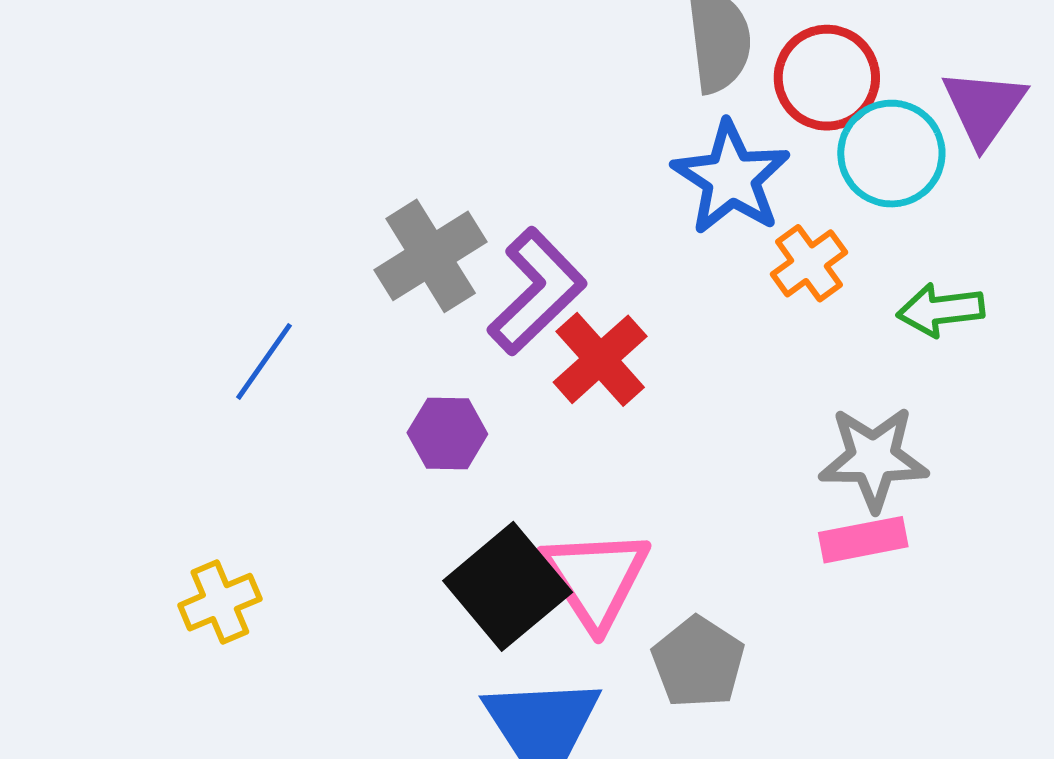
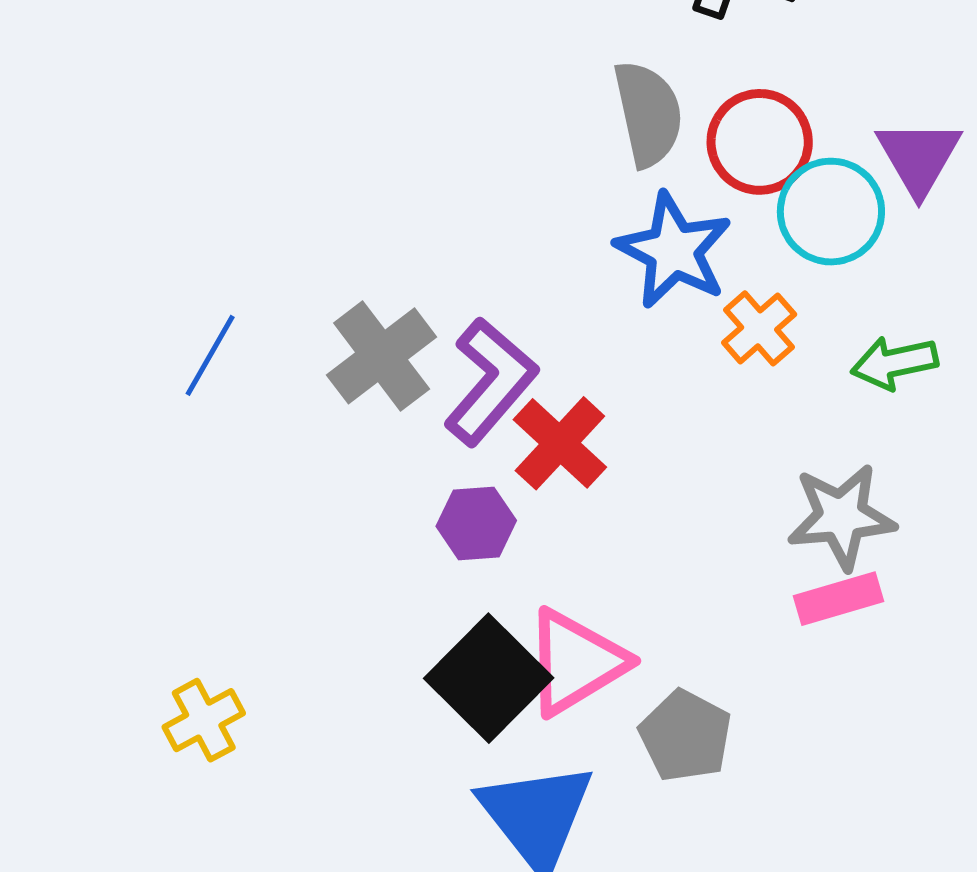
blue line: (264, 361) -> (210, 355), moved
purple hexagon: (447, 433) -> (476, 523), moved
pink triangle: (595, 579) -> (575, 662), turned 37

